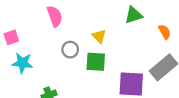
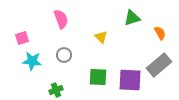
gray circle: (70, 50) -> (64, 55), moved
green square: (96, 62) -> (98, 77), moved

